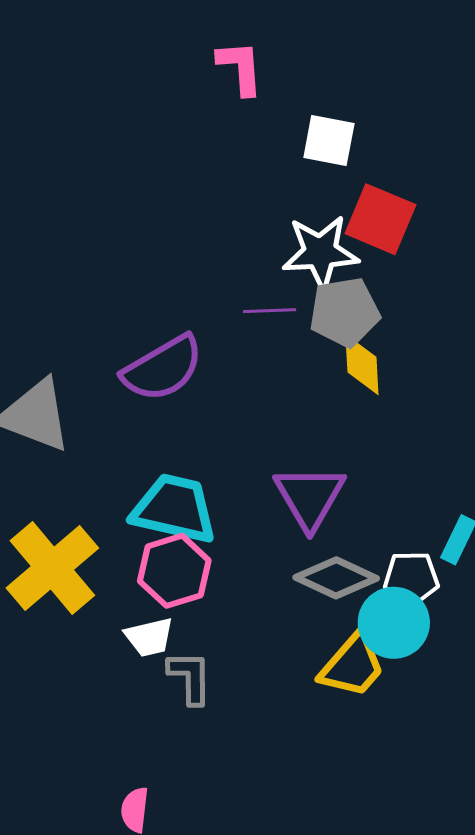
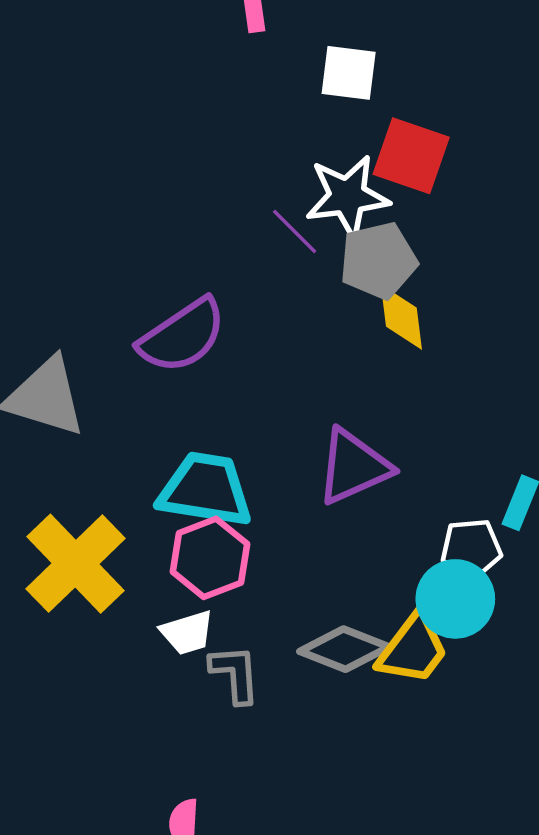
purple line: (270, 311) -> (295, 231), moved, turned 51
purple triangle: (310, 497) -> (354, 467), turned 40
gray diamond: (336, 578) -> (344, 649), moved

